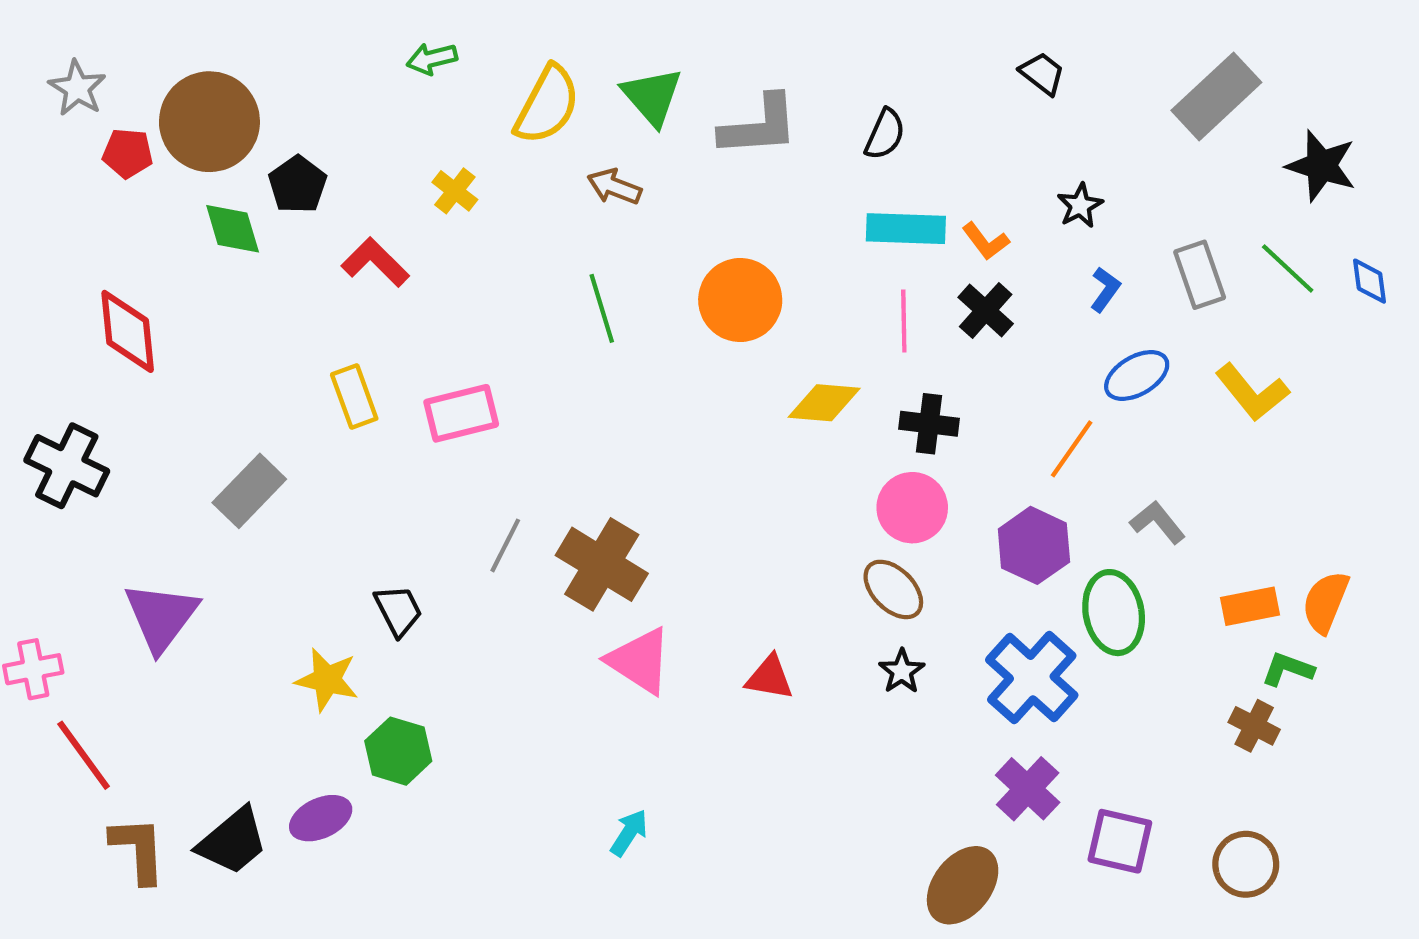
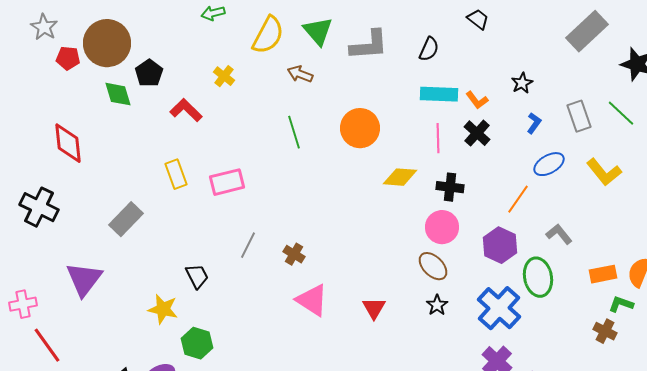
black trapezoid: (1042, 73) -> (478, 19), moved
brown cross: (602, 564) -> (294, 254), size x0.5
red triangle: (770, 678) -> (374, 308), turned 50

